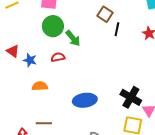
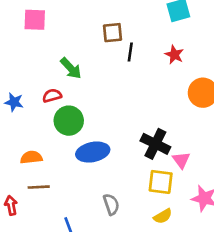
brown square: (105, 14) -> (113, 33), turned -35
green circle: (53, 26) -> (69, 121), moved
orange semicircle: (40, 86) -> (31, 157), moved

